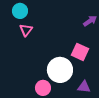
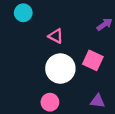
pink triangle: (26, 30) -> (56, 36), moved, turned -40
white circle: (60, 70) -> (60, 69), moved

